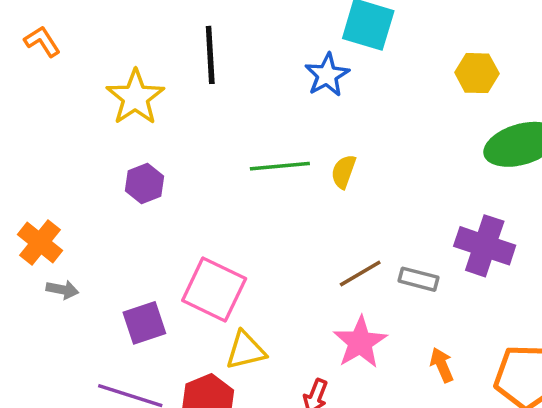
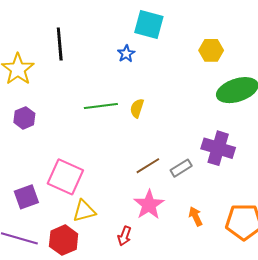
blue star: (327, 75) -> (126, 54), size x0.7
gray rectangle: (419, 279) -> (181, 168), turned -45

